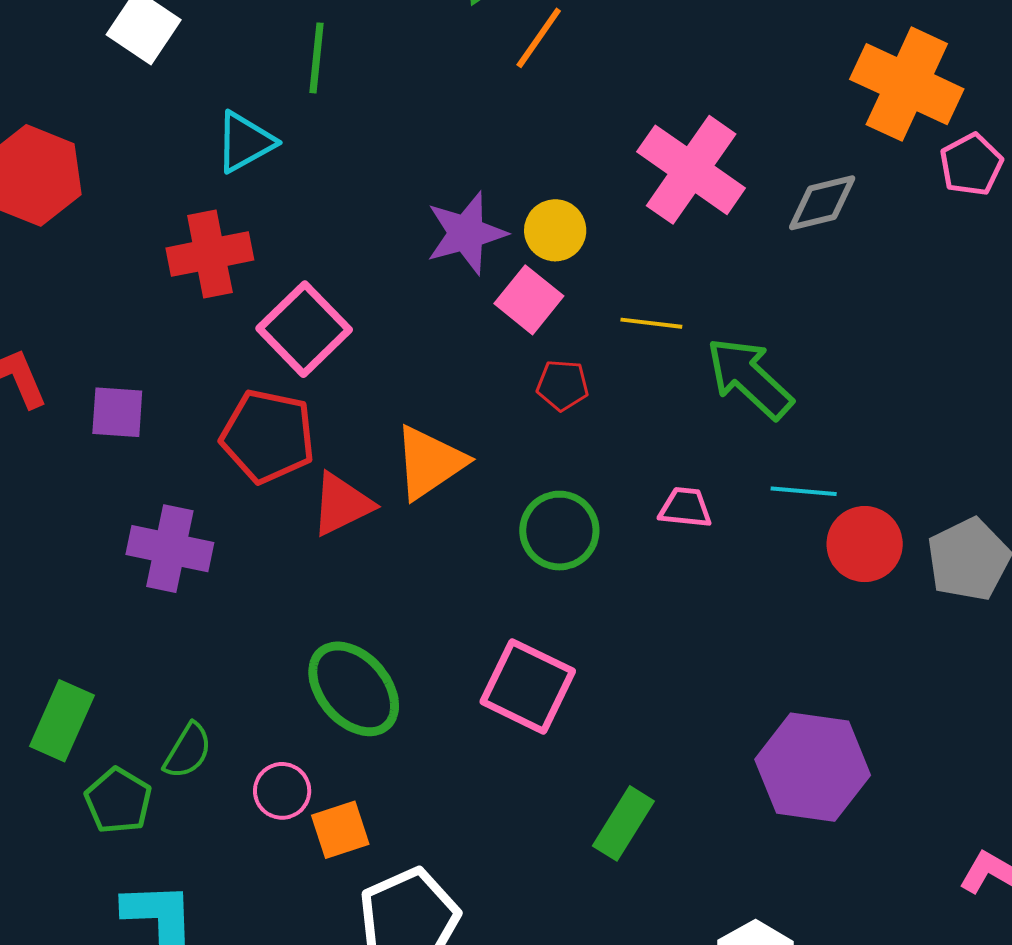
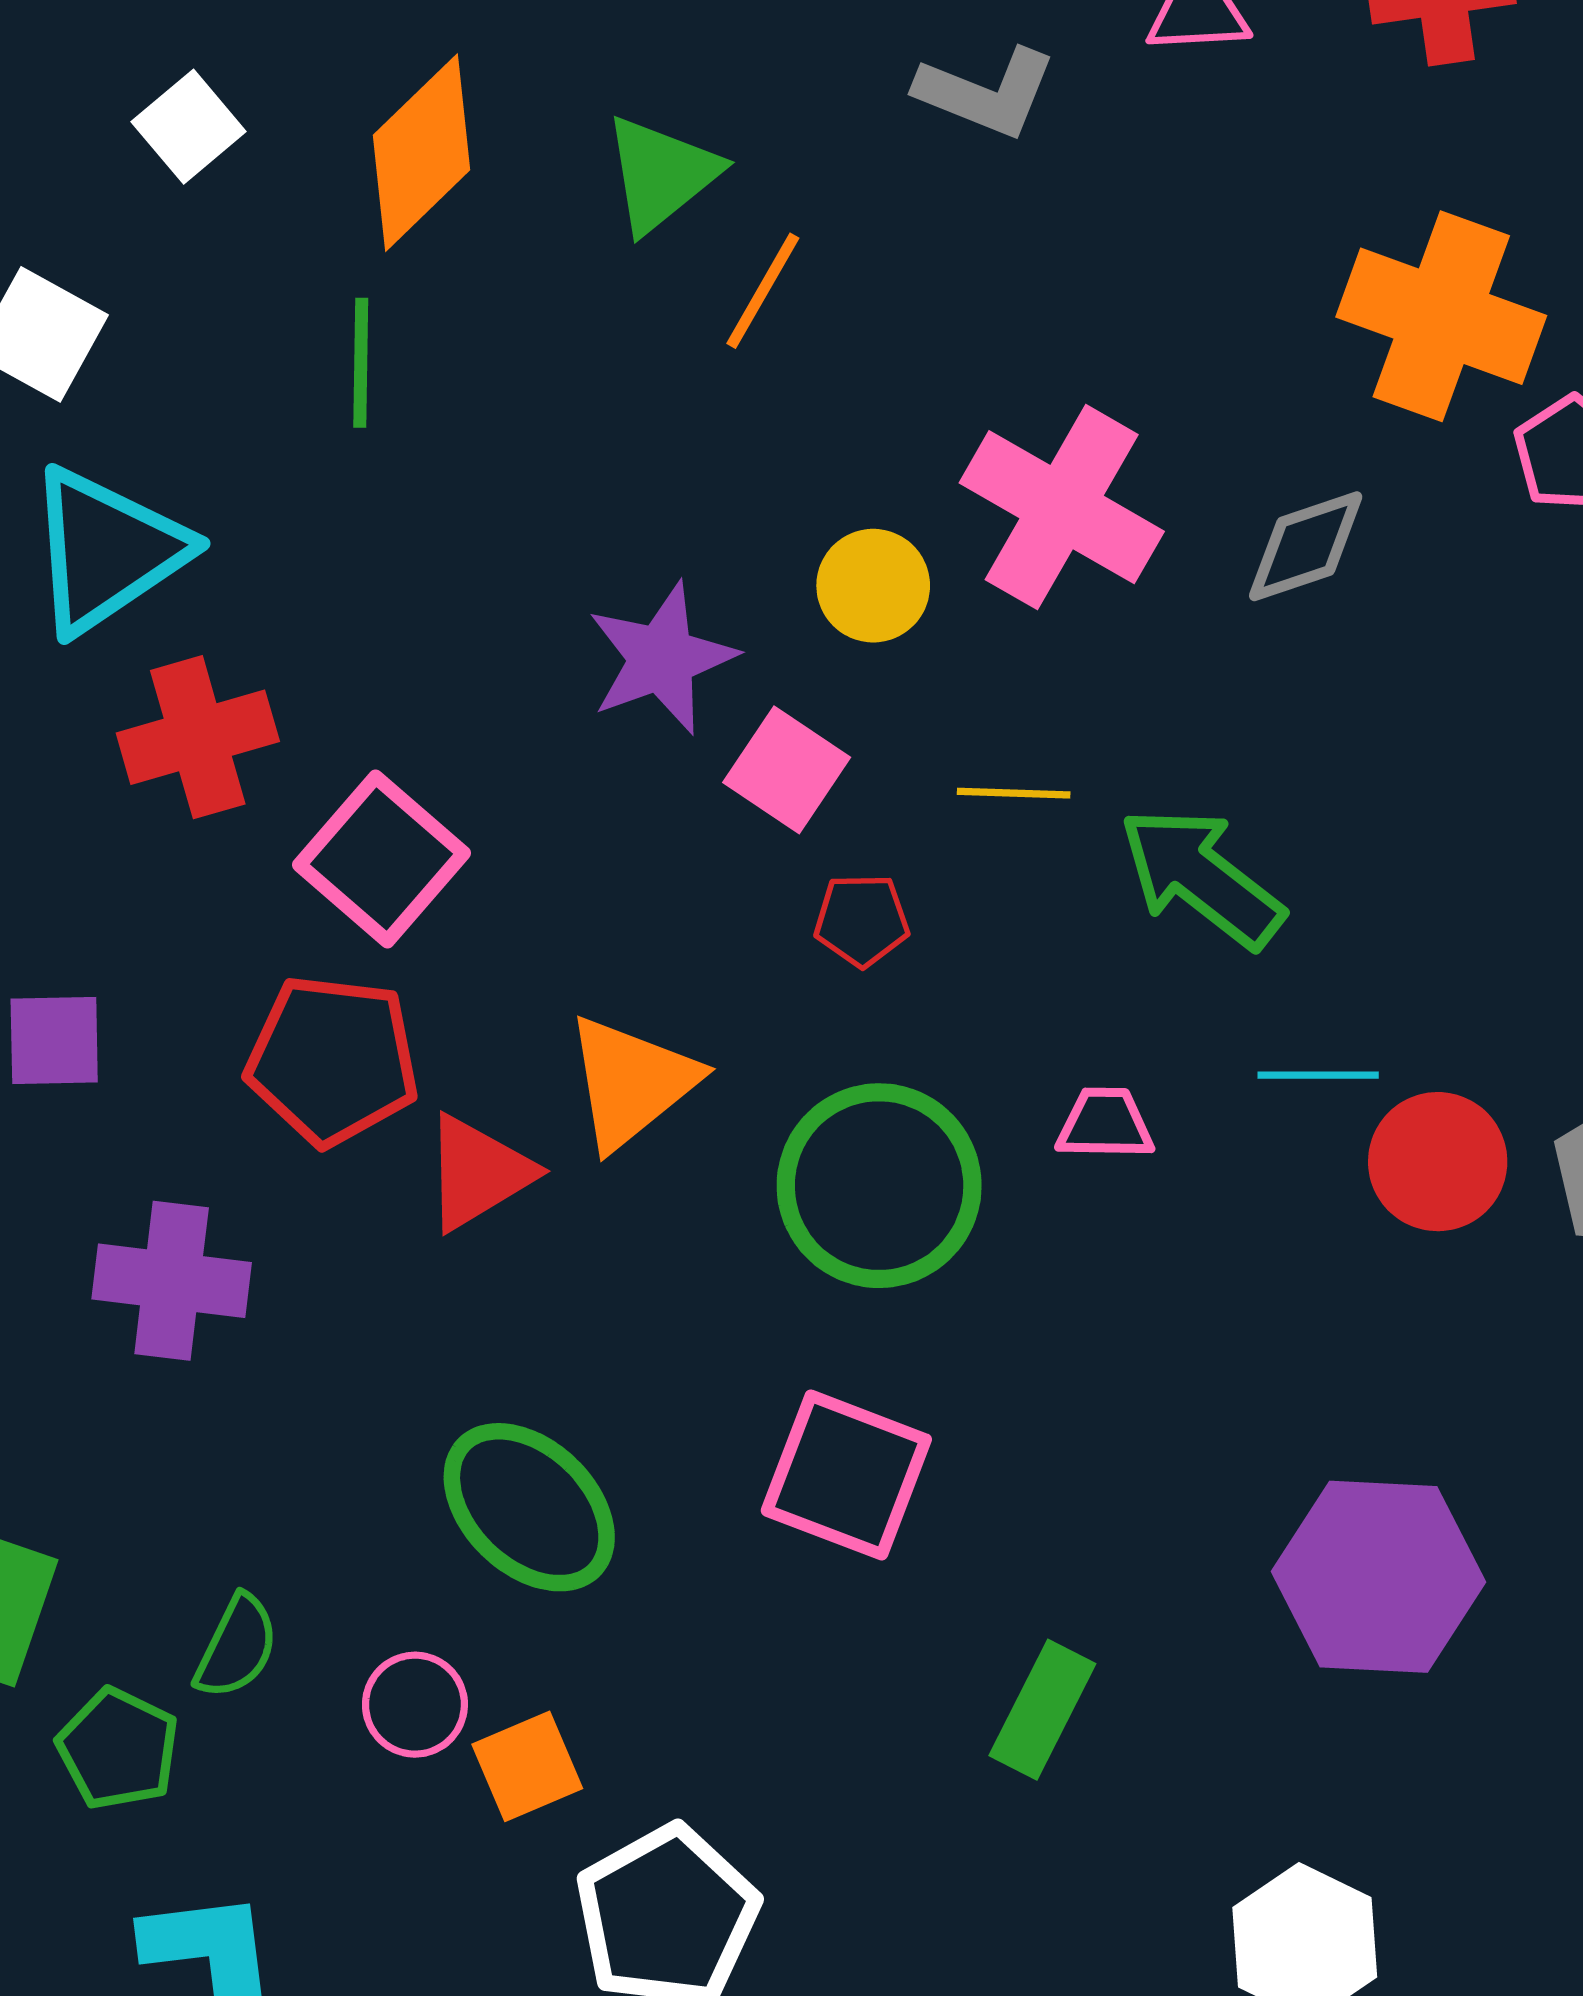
cyan triangle: (245, 142) -> (107, 551), moved, size x1.5
yellow circle: (555, 230) -> (873, 586), moved
green circle: (559, 531) -> (879, 1186), size x1.4

